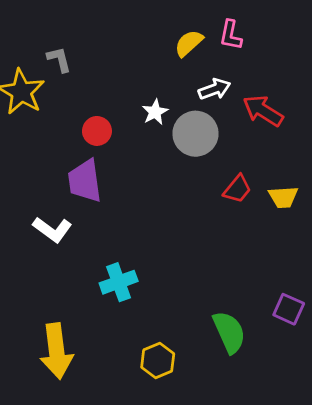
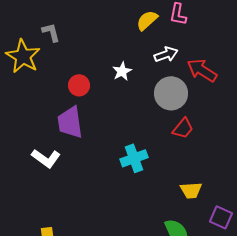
gray circle: (196, 134) -> (171, 93), moved
yellow trapezoid: (283, 197) -> (191, 190), moved
cyan cross: (119, 282) -> (134, 158), moved

